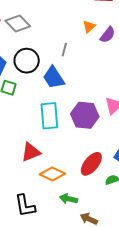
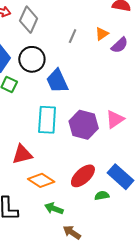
gray diamond: (18, 24) -> (29, 20), turned 60
gray line: (64, 50) -> (73, 36), moved

